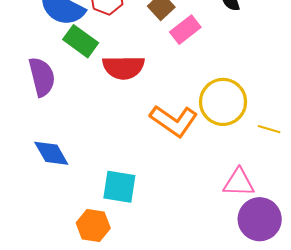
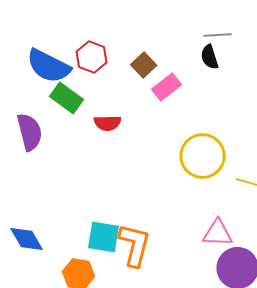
red semicircle: (124, 67) -> (108, 123), size x0.7
orange L-shape: (174, 121) -> (135, 245), moved, turned -111
blue diamond: (51, 153) -> (27, 239), moved

